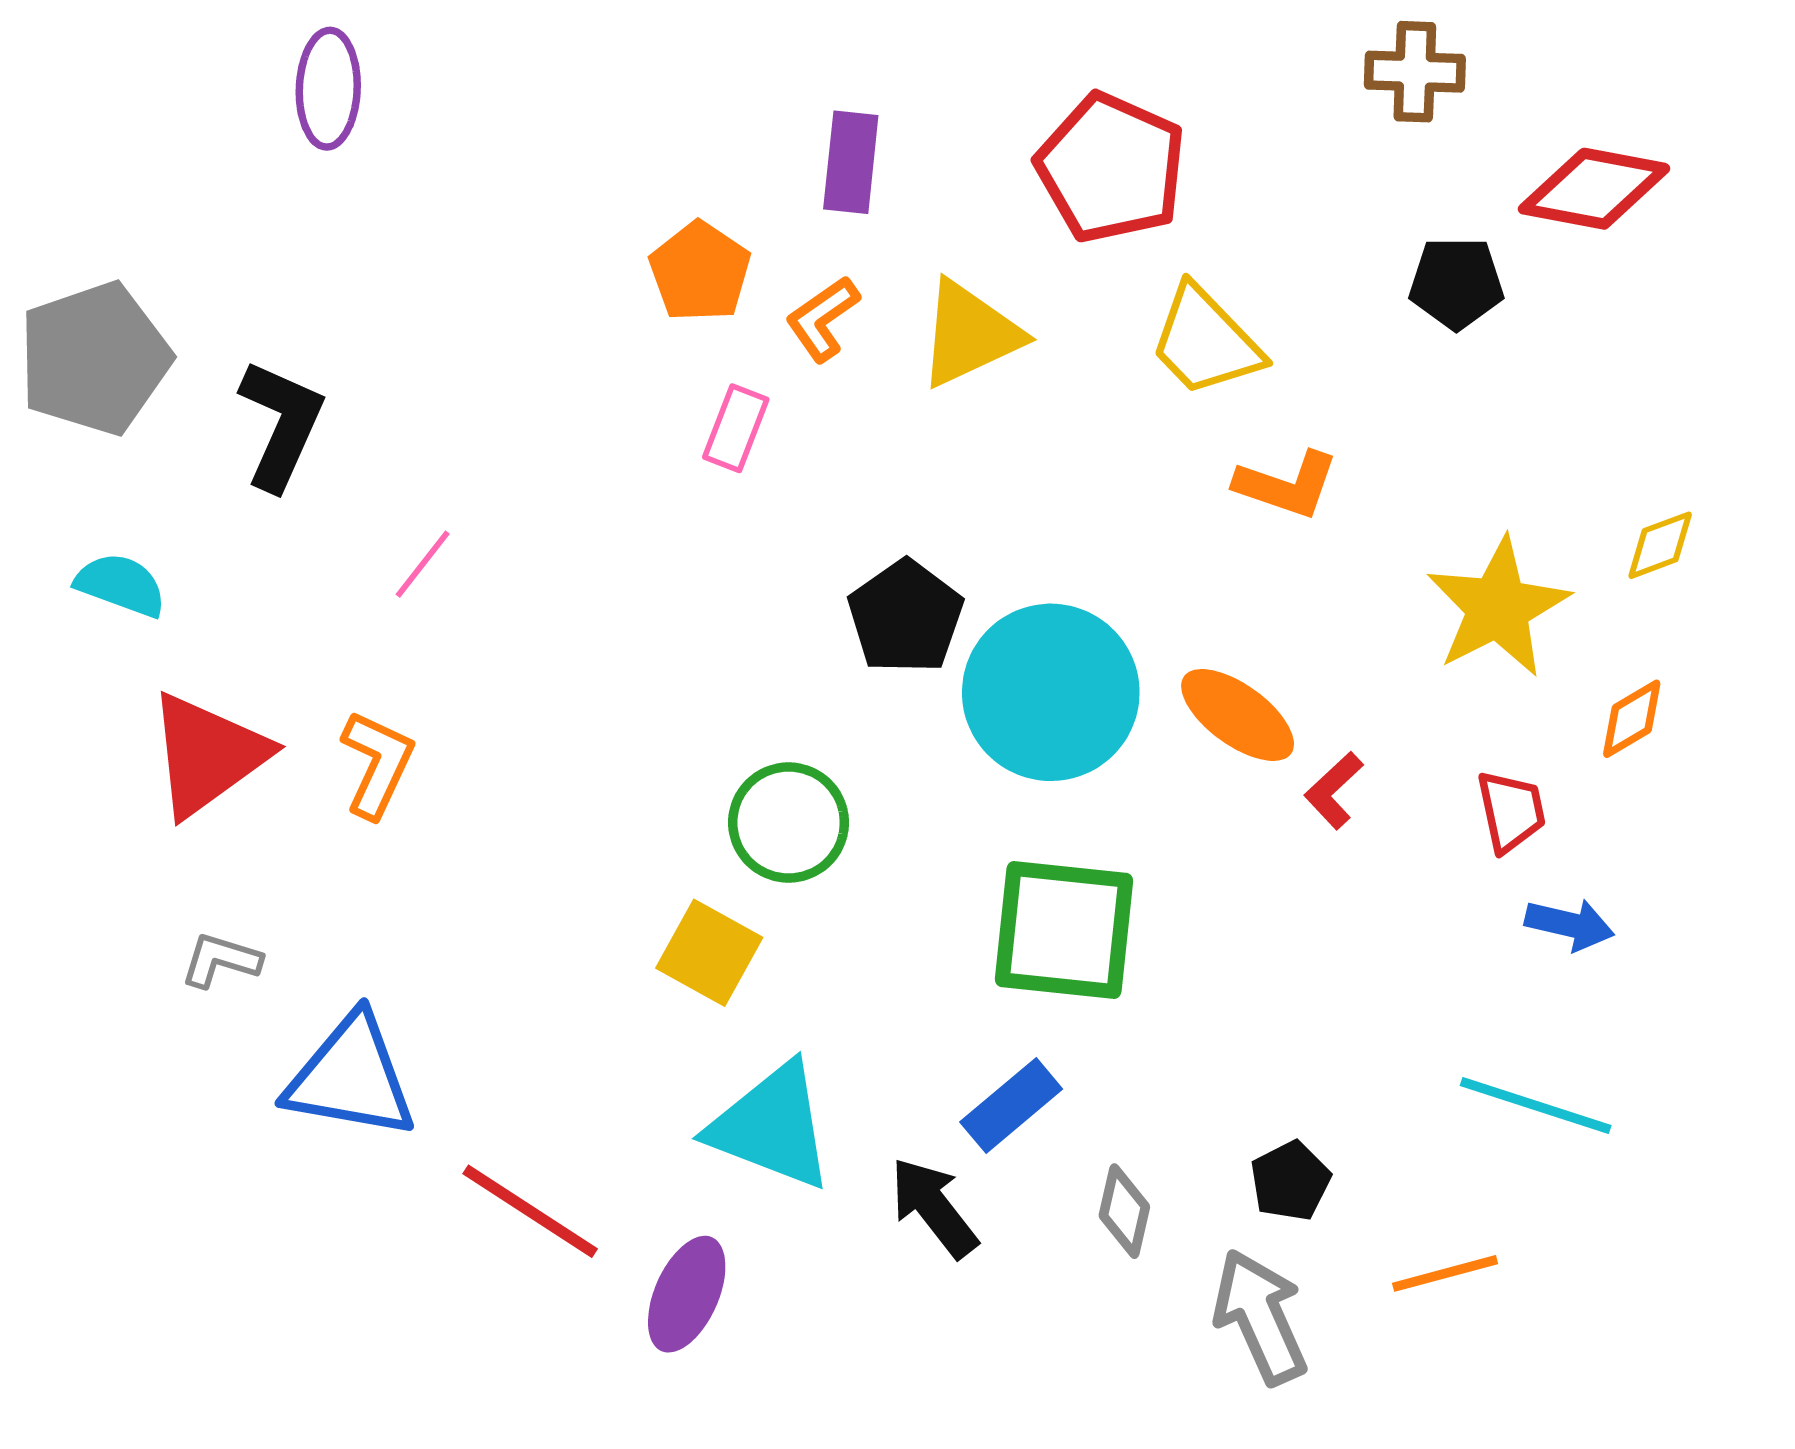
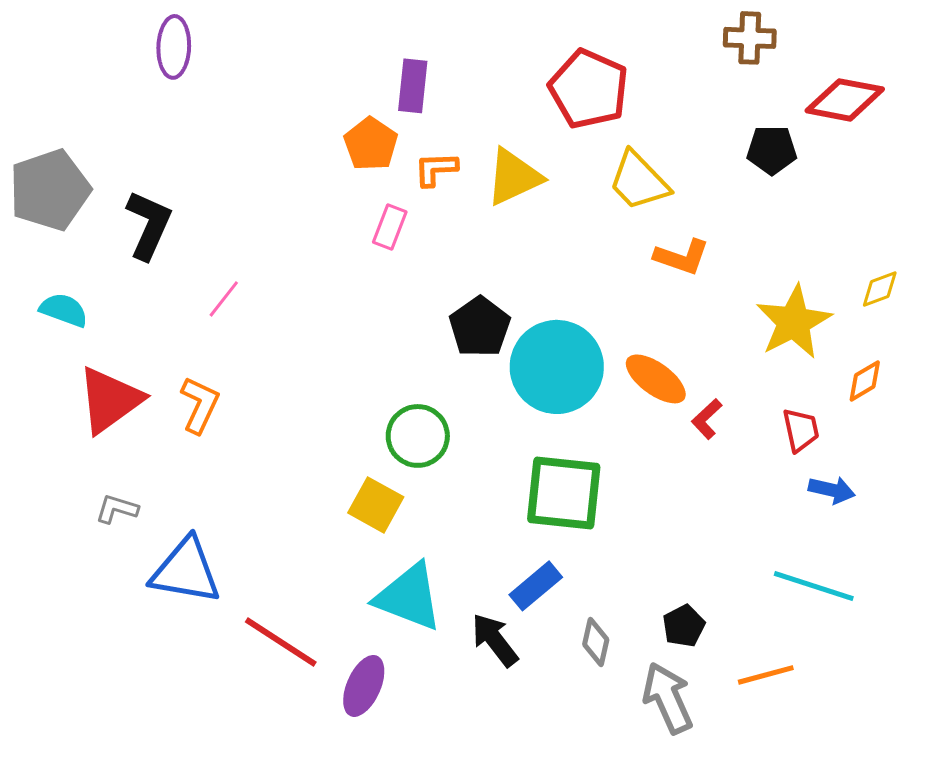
purple rectangle: (851, 162) -> (413, 86), moved
orange L-shape: (823, 319) -> (436, 169), turned 33

